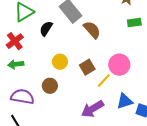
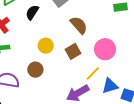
brown semicircle: (92, 30) -> (79, 25), moved
yellow line: (104, 81) -> (93, 73), moved

